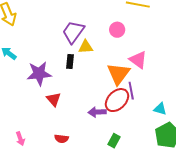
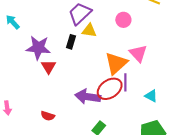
red triangle: (54, 99) -> (48, 67), moved
cyan triangle: (160, 109) -> (151, 96), moved
purple arrow: (97, 112) -> (88, 97), size x1.4

